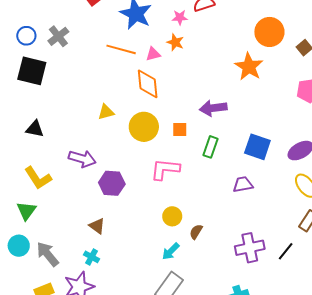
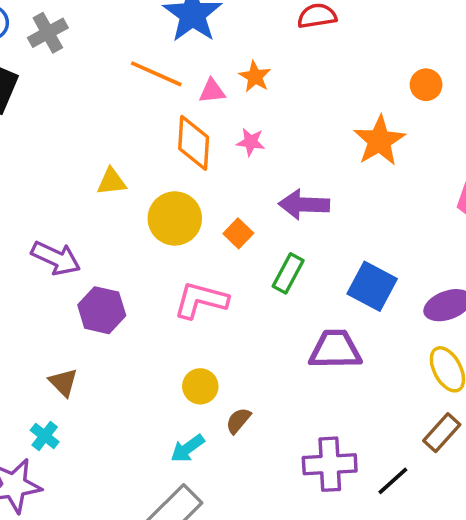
pink star: (180, 17) -> (251, 142), moved
orange circle: (269, 32) -> (426, 85), size x0.6
orange square: (180, 129) -> (238, 233), turned 35
purple trapezoid: (243, 185) -> (335, 350), size x1.4

